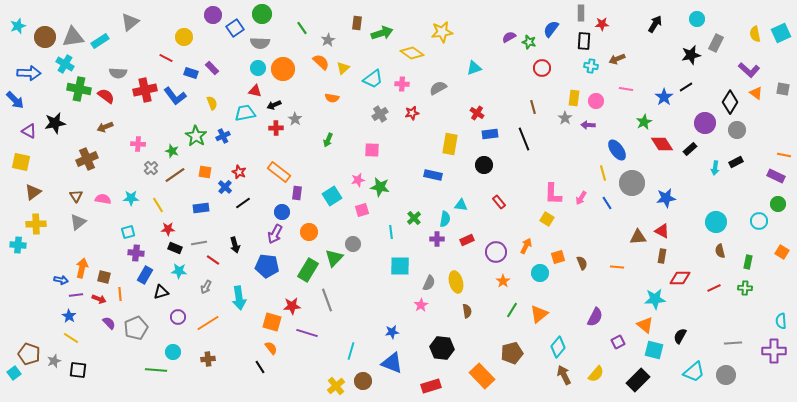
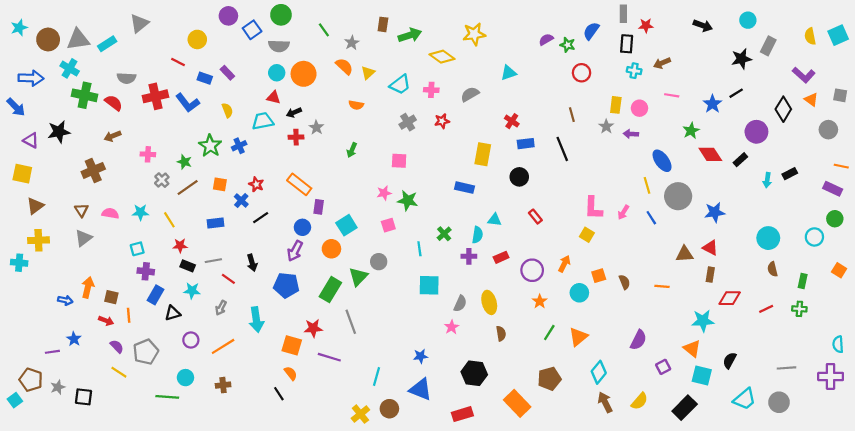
black arrow: (655, 24) -> (703, 26), turned 78
gray circle: (737, 130) -> (828, 130), moved
cyan square: (332, 196) -> (346, 225), moved
purple line: (76, 295) -> (52, 352), moved
yellow line: (71, 338) -> (119, 372), moved

